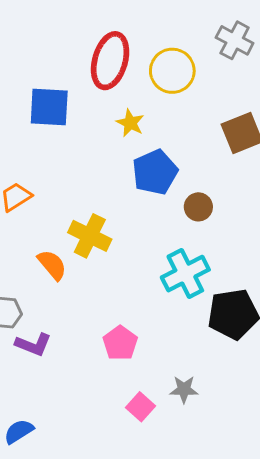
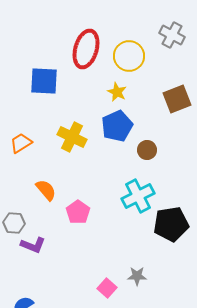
yellow star: (130, 123) -> (117, 92), moved
yellow cross: (90, 236) -> (72, 137), moved
pink pentagon: (120, 343) -> (78, 212), moved

